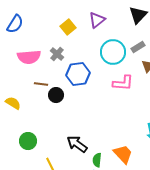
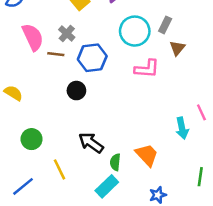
gray rectangle: (138, 47) -> (165, 25), turned -32
pink semicircle: (29, 57) -> (33, 37), turned -110
brown line: (41, 84) -> (56, 54), moved
black circle: (56, 95) -> (76, 91), moved

